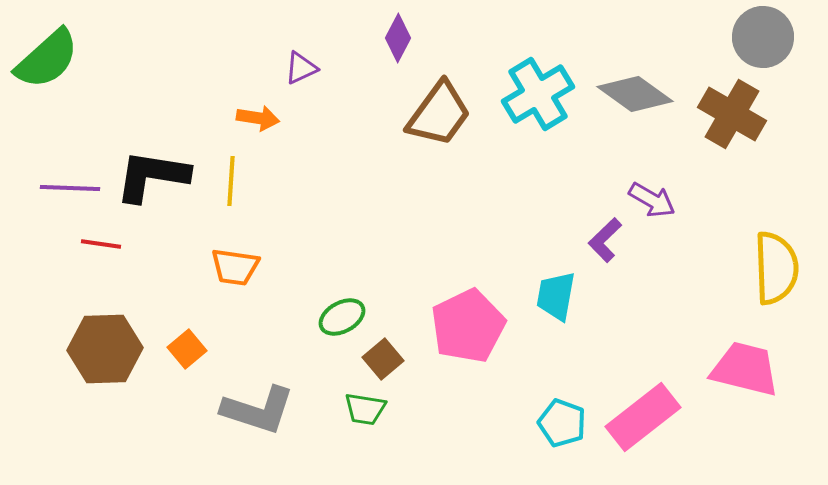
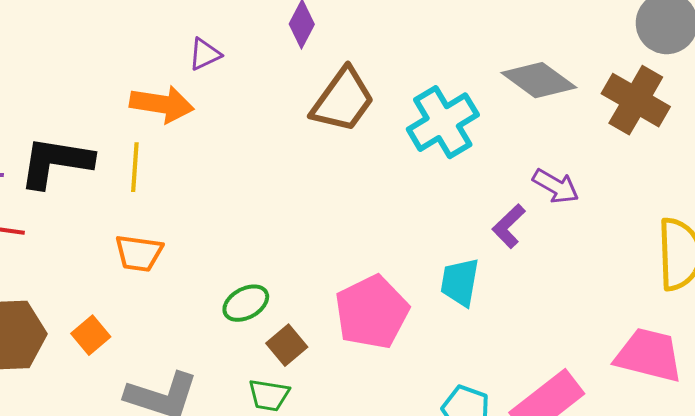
cyan cross: (538, 94) -> (443, 122), moved
orange arrow: (258, 118) -> (162, 104), size x1.5

